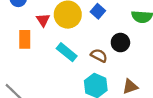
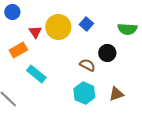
orange rectangle: (25, 39) -> (18, 50), turned 60
cyan rectangle: (67, 52) -> (36, 74), moved

